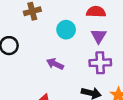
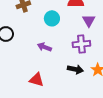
purple triangle: (99, 36) -> (89, 21), moved

